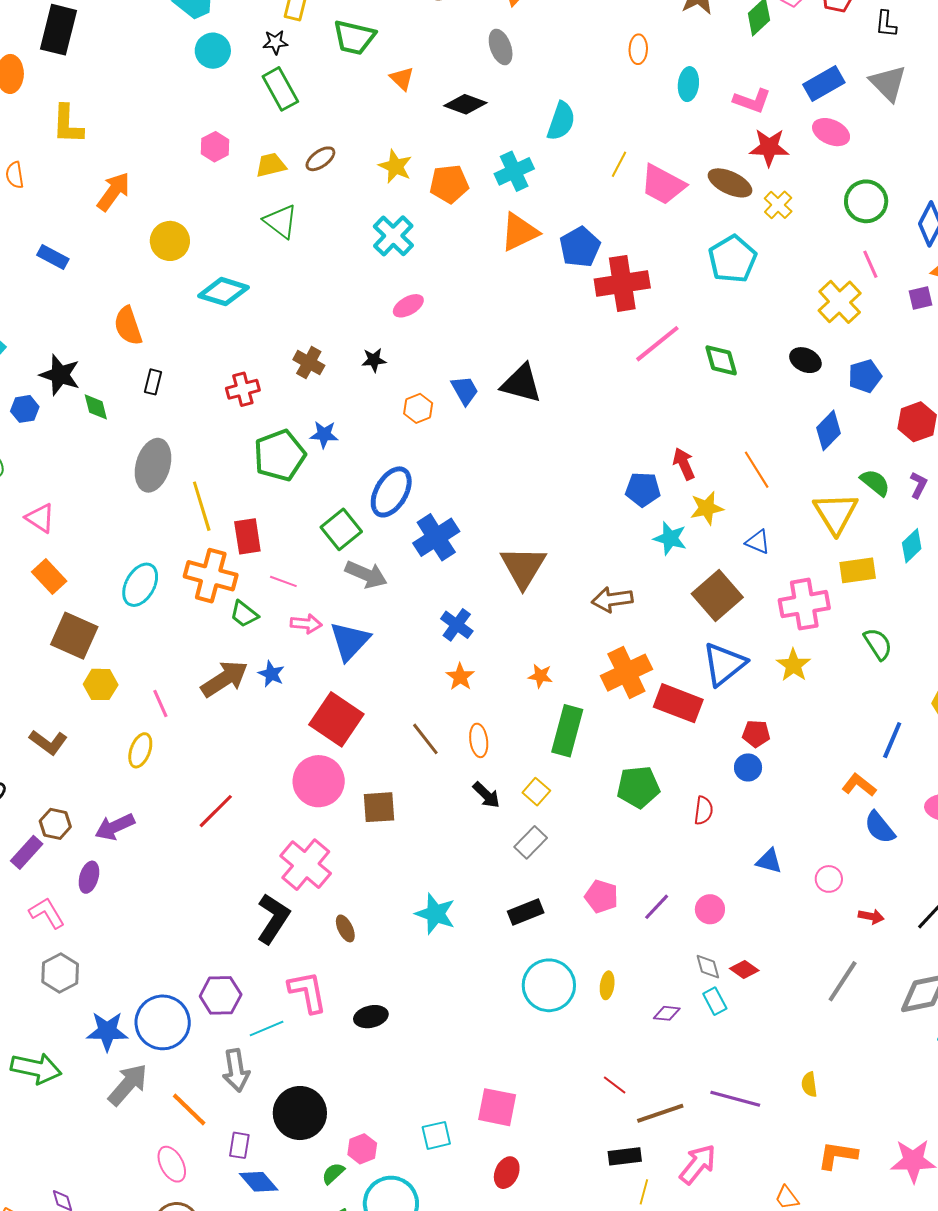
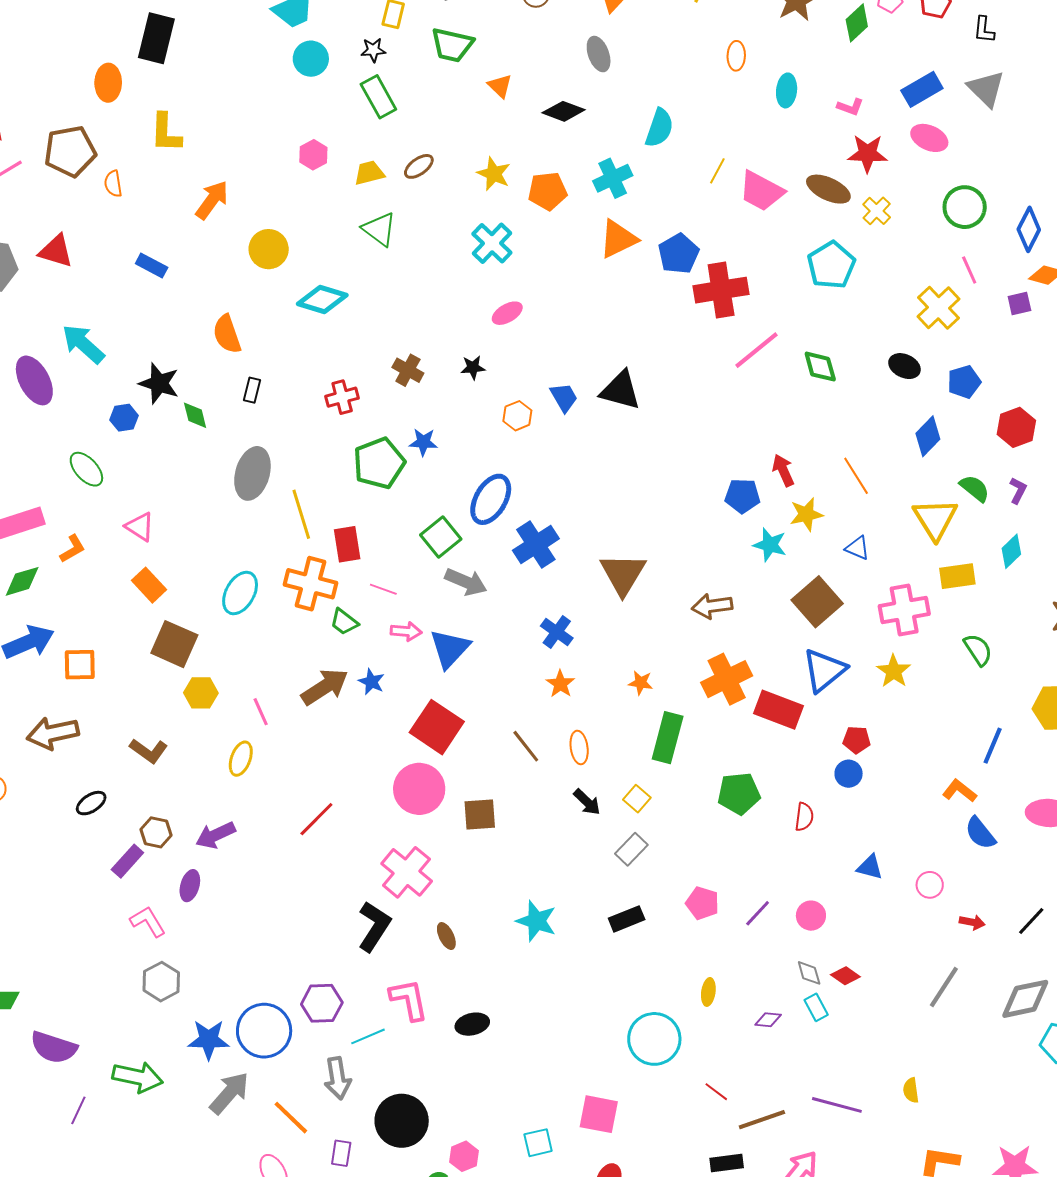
pink L-shape: (752, 101) -> (850, 107), size x0.7
cyan circle: (549, 985) -> (654, 1039), moved

